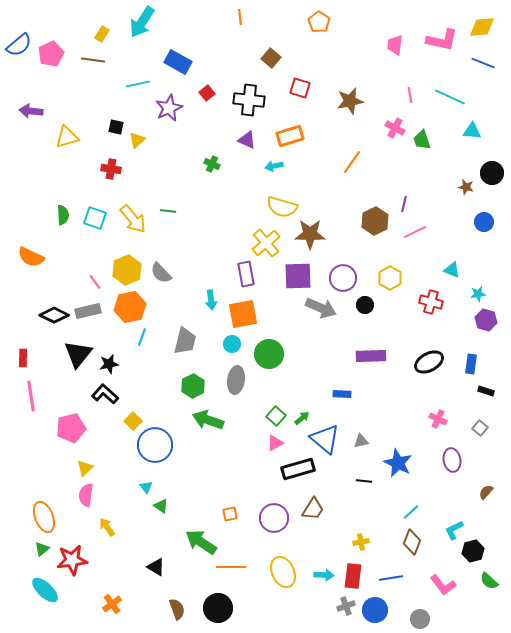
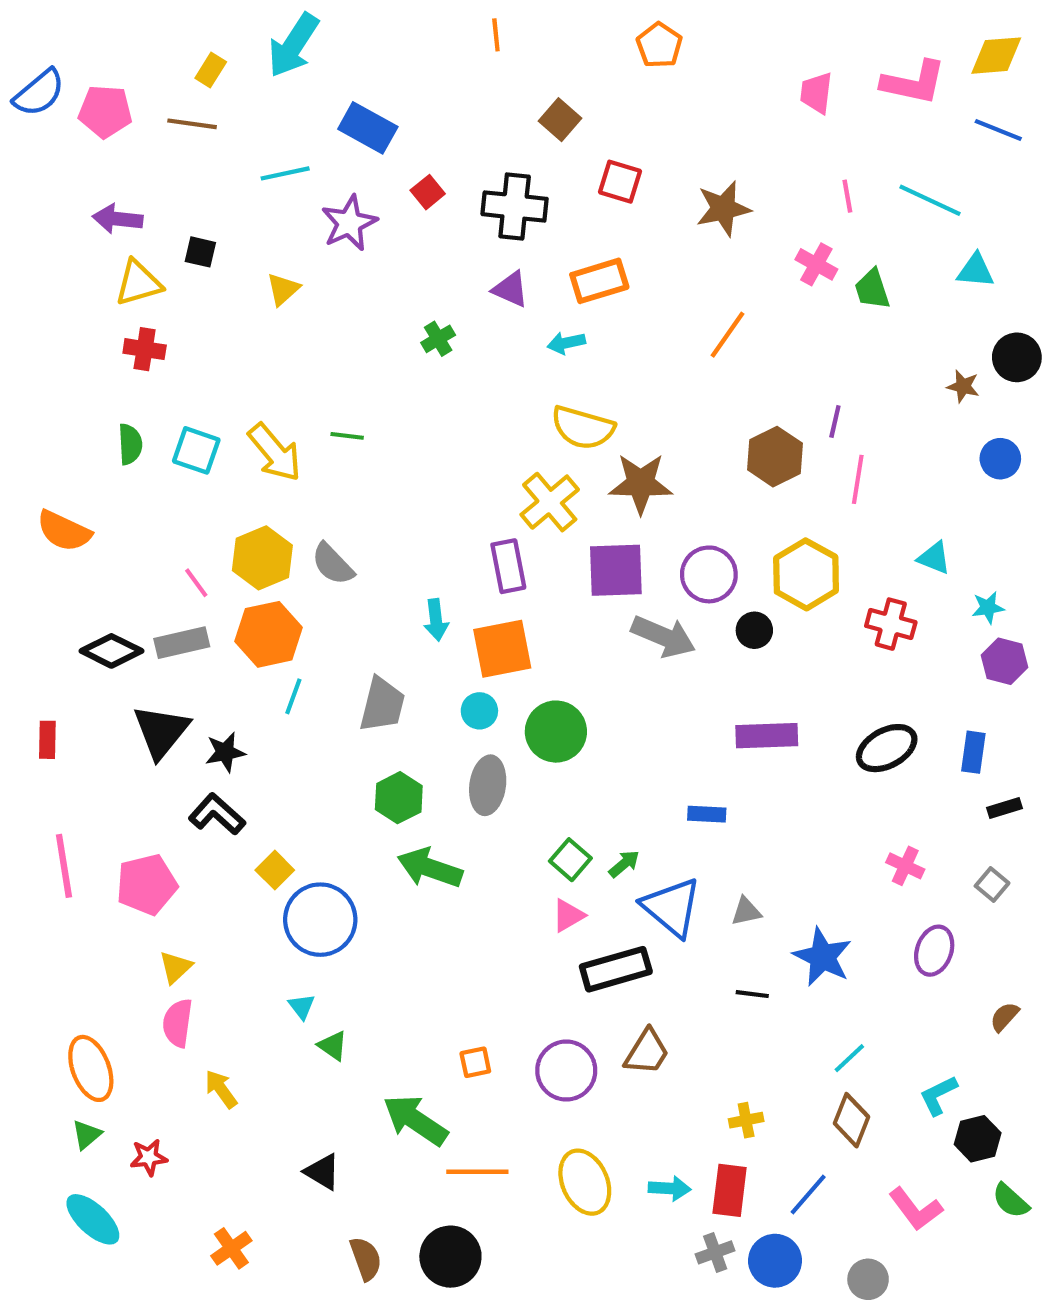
pink pentagon: (51, 54) -> (105, 111), turned 30
purple arrow: (31, 111) -> (118, 219), moved
black square: (116, 127) -> (200, 252), moved
green cross: (212, 164) -> (438, 339), turned 35
red cross: (111, 169) -> (145, 349), moved
pink line: (415, 232) -> (858, 479), turned -55
yellow hexagon: (390, 278) -> (806, 574), size x1.4
black rectangle: (486, 391) -> (1004, 808), turned -35
pink line: (31, 396) -> (64, 866), moved
purple ellipse: (452, 460) -> (934, 951), turned 30
red star: (72, 560) -> (149, 1157), size x0.6
blue line: (391, 578) -> (808, 1195), turned -40

